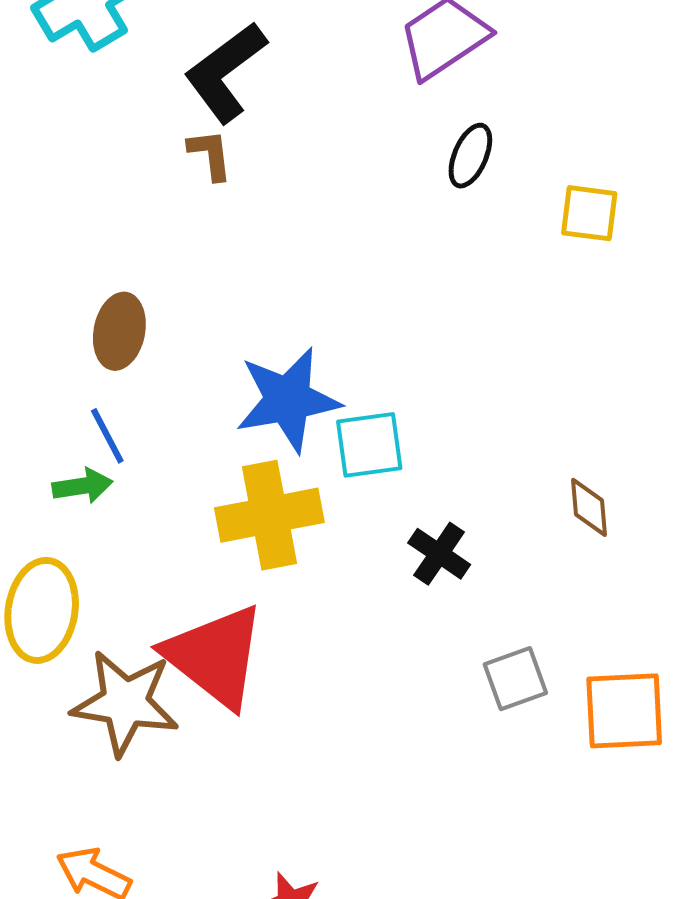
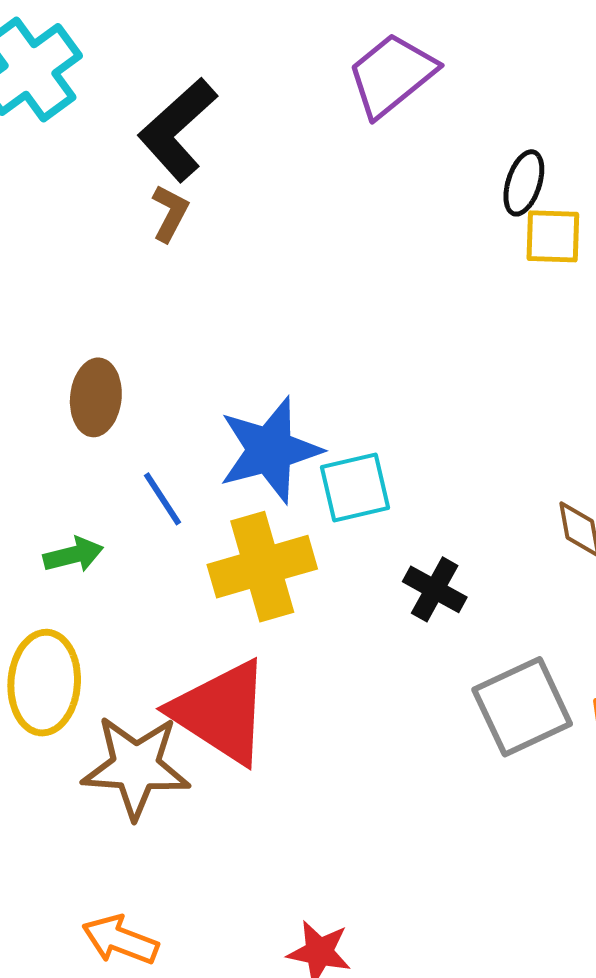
brown L-shape: (210, 155) -> (170, 213), turned 40
black ellipse: (470, 156) -> (524, 183), moved
blue line: (107, 436) -> (162, 499), moved
gray square: (515, 679) -> (522, 707), size x1.5

